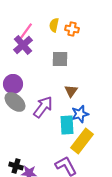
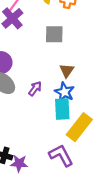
purple arrow: (43, 107) -> (35, 89), size x0.6
blue star: (80, 114) -> (64, 92), moved, turned -30

